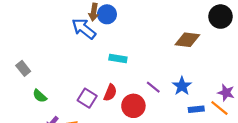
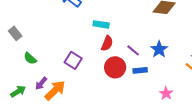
red semicircle: (110, 93) -> (107, 43), moved
blue rectangle: (196, 109) -> (140, 70), moved

